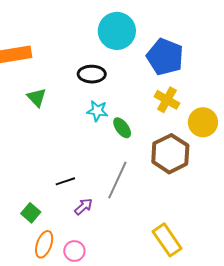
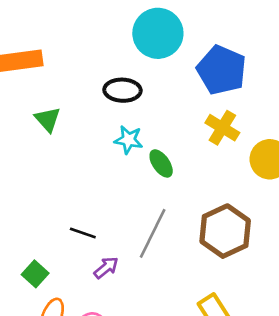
brown hexagon: (170, 154) -> (225, 231), moved
black line: (65, 181) -> (83, 233), turned 36

